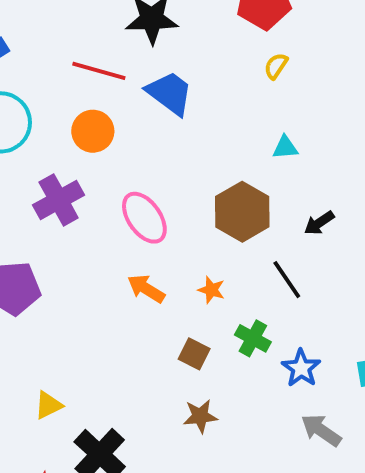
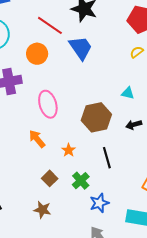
black arrow: (319, 223) -> (134, 125), moved

